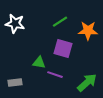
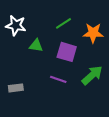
green triangle: (39, 63) -> (36, 46), moved
green arrow: (87, 83) -> (92, 75), moved

